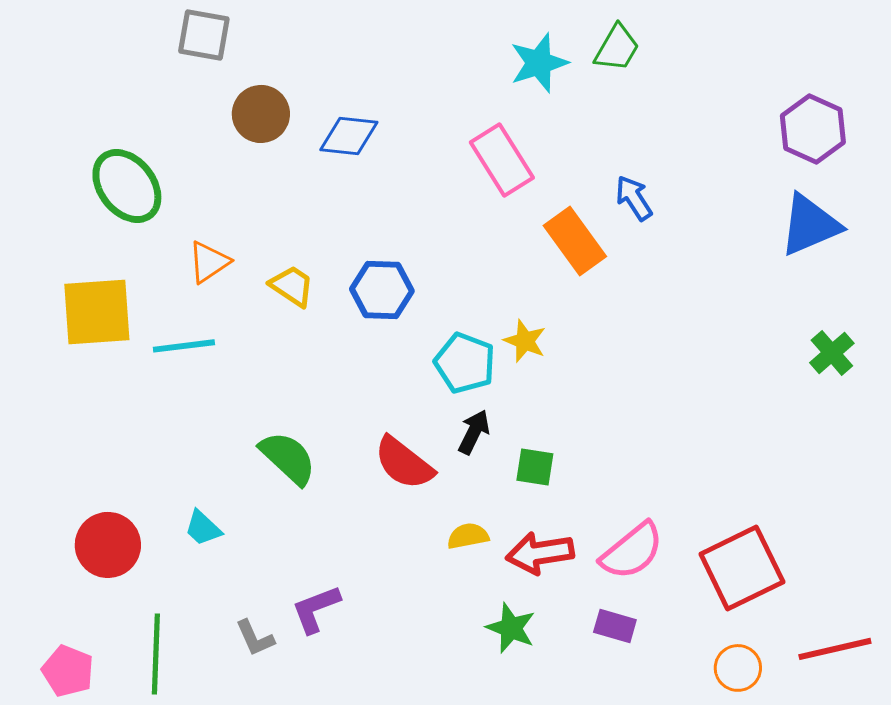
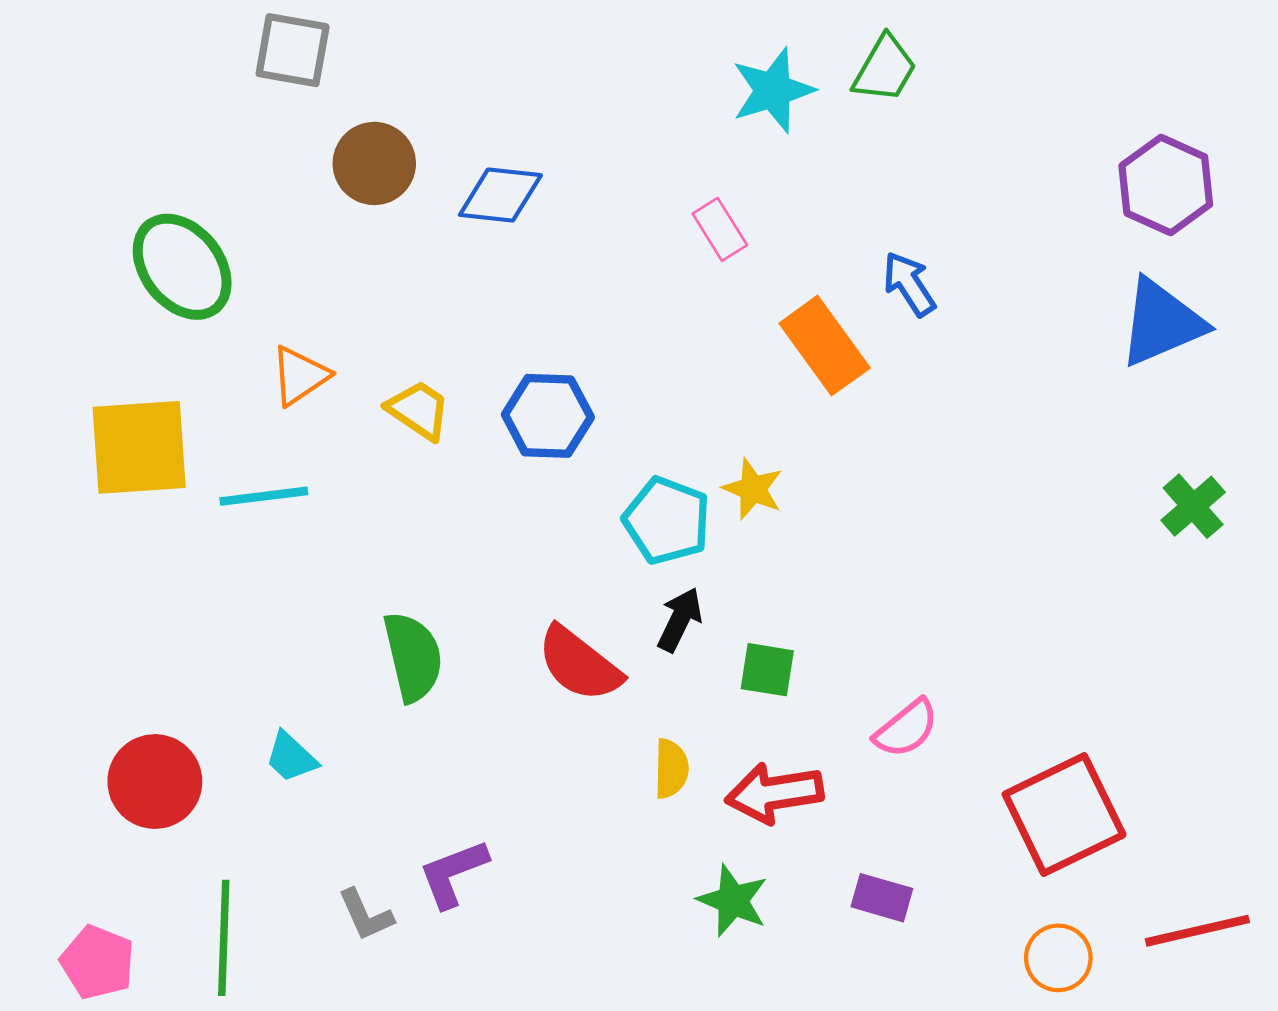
pink rectangle: (502, 160) -> (720, 229), size x0.6
green semicircle: (288, 458) -> (413, 657), turned 34
yellow semicircle: (468, 536) -> (671, 769), turned 102
pink semicircle: (632, 551) -> (906, 728), moved, size x0.7

